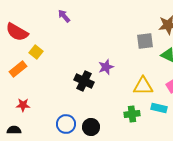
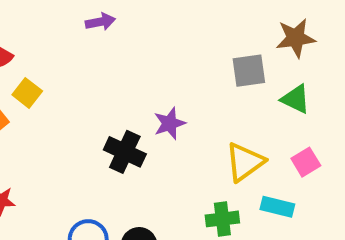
purple arrow: (64, 16) -> (100, 22), moved, turned 120
yellow triangle: (143, 86) -> (245, 162), turned -35

